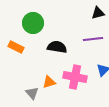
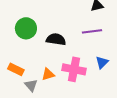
green circle: (33, 23) -> (26, 28), moved
orange rectangle: (16, 47) -> (16, 69), moved

